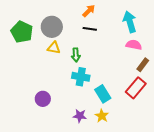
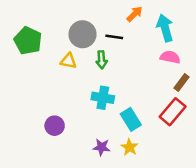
orange arrow: (89, 11) -> (135, 14), moved
gray circle: (52, 27) -> (83, 34), moved
green arrow: (76, 55) -> (102, 60), moved

